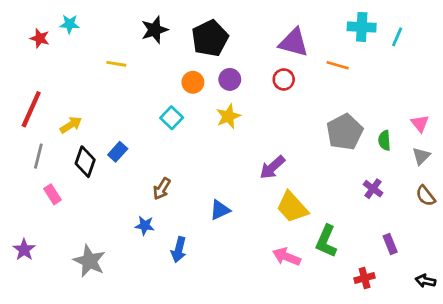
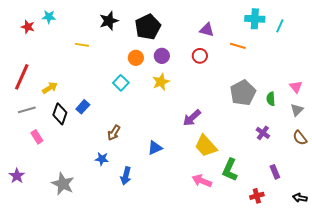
purple triangle: (294, 43) -> (207, 30), size x0.7
gray line: (38, 156) -> (27, 110), turned 60

